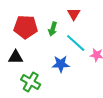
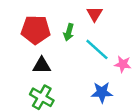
black triangle: (16, 57) -> (42, 65), moved
blue star: (61, 64) -> (102, 92), moved

